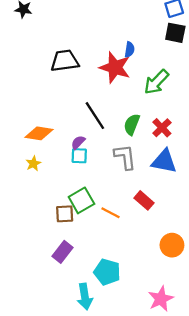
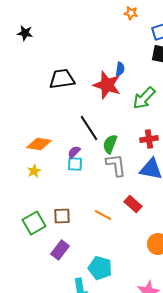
green semicircle: (132, 124) -> (110, 144), moved
red cross: (162, 128) -> (149, 139), turned 36
green square: (81, 200) -> (34, 223), moved

